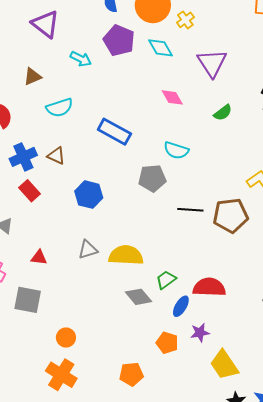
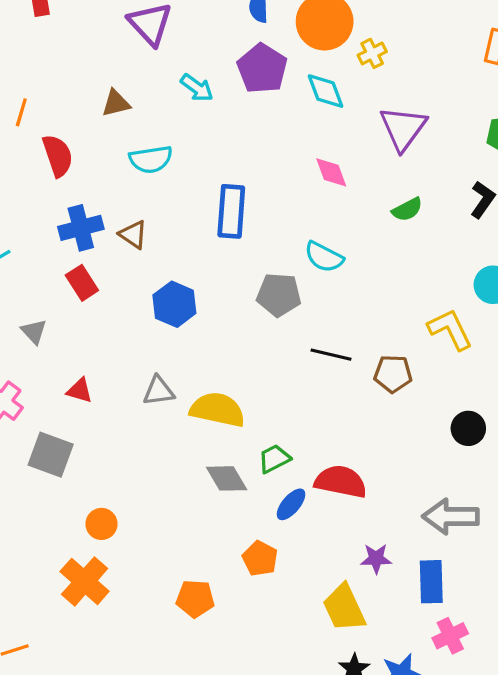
blue rectangle: (114, 132) -> (231, 211), turned 56
brown pentagon: (231, 215) -> (393, 374), size x0.7
purple star: (200, 333) -> (376, 559), moved

